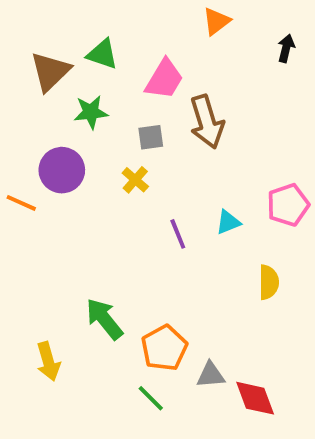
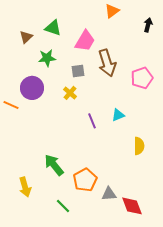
brown triangle: (50, 72) -> (26, 37), size x0.6
pink pentagon: (288, 205) -> (142, 78), moved
green line: (151, 398) -> (63, 206), moved

